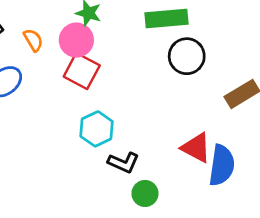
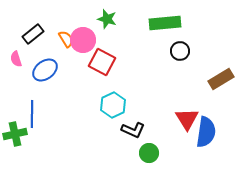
pink circle: (76, 40) -> (83, 40), moved
black circle: (187, 56) -> (180, 51), size x0.7
red triangle: (196, 148) -> (187, 119), turned 30

